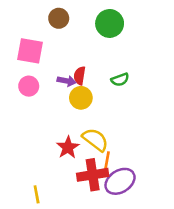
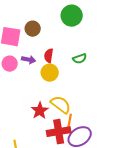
brown circle: (59, 18) -> (33, 29), moved
purple arrow: (67, 81) -> (29, 60), moved

